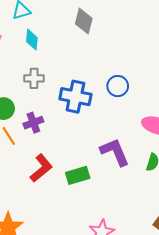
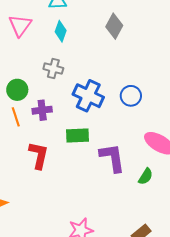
red L-shape: (41, 168) -> (39, 155), turned -52
green rectangle: (78, 175) -> (77, 135), moved

